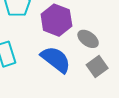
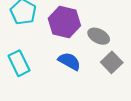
blue semicircle: (56, 59) -> (69, 61), size x0.7

